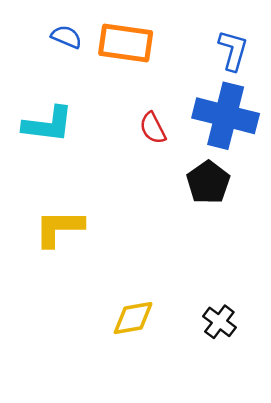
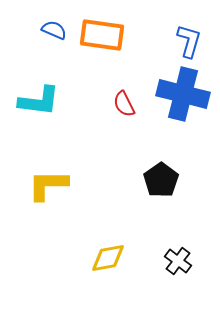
black pentagon: (208, 182) -> (161, 180), moved

